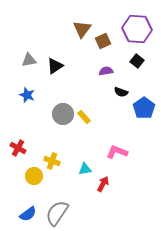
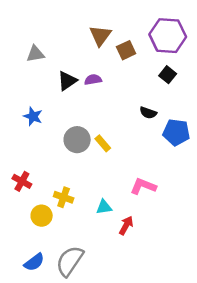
gray triangle: (29, 60) -> (35, 54), moved
purple semicircle: (106, 71) -> (93, 80), moved
blue pentagon: (144, 108) -> (176, 132), turned -30

